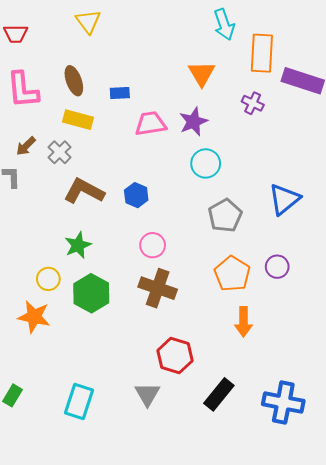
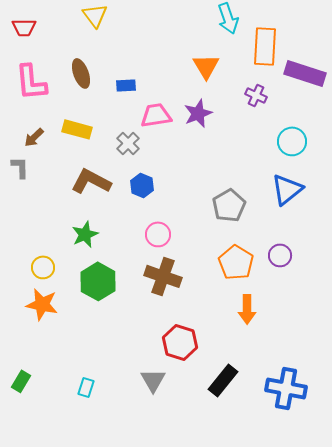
yellow rectangle: (78, 120) -> (77, 129), moved
gray cross: (60, 152) -> (128, 143), moved
cyan circle: (206, 163) -> (292, 141), moved
yellow circle: (48, 279) -> (43, 267), moved
cyan rectangle: (79, 402) -> (86, 387), size x0.6

